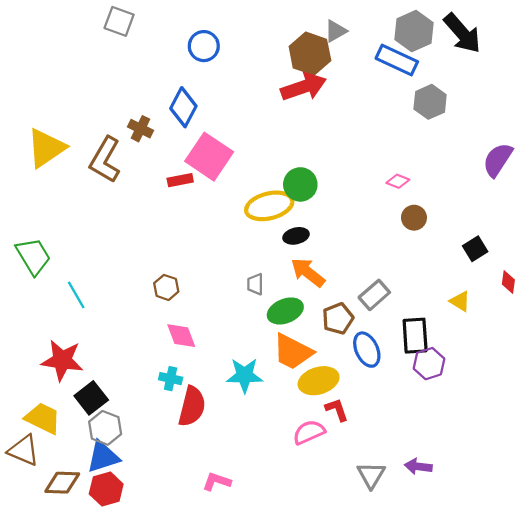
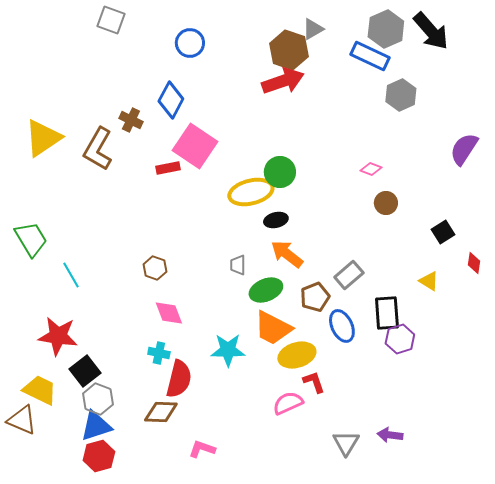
brown diamond: (62, 483) -> (161, 412), moved

